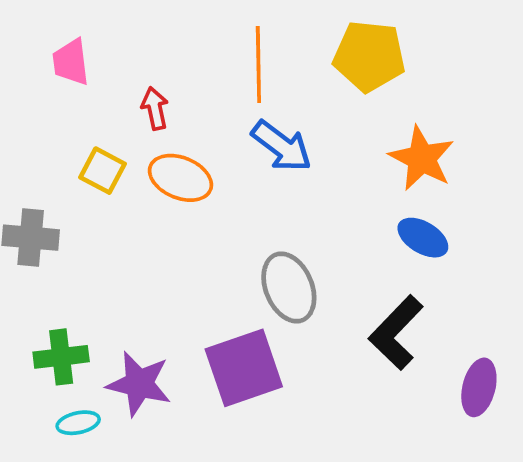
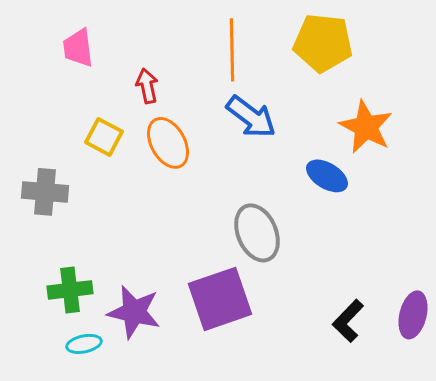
orange ellipse: (180, 178) -> (168, 143), turned 39
blue ellipse: (423, 238) -> (327, 176), moved
black L-shape: (396, 333) -> (348, 321), moved, size x0.7

